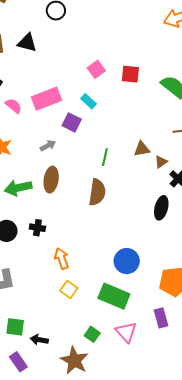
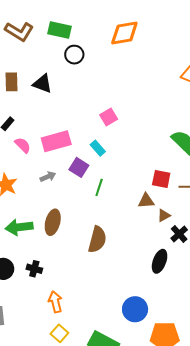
red square: (130, 74) -> (161, 179), moved
gray arrow: (48, 146) -> (48, 177), moved
green line: (105, 157) -> (99, 187), moved
blue circle: (127, 261) -> (135, 309), moved

